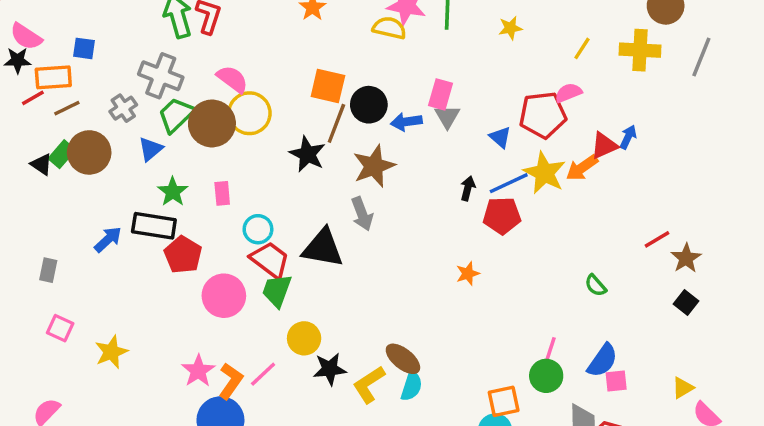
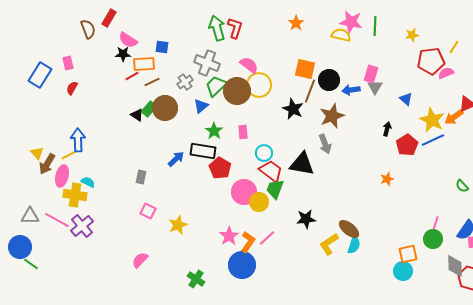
red pentagon: (543, 115) -> (431, 61), moved
blue line: (509, 183) -> (433, 140), moved
red pentagon: (502, 216) -> (407, 145), turned -30
yellow circle: (304, 338) -> (259, 202), moved
black star: (330, 369) -> (306, 219), moved

